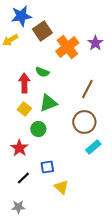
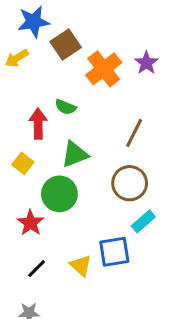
yellow square: (24, 109) -> (23, 163), moved
green circle: (38, 129) -> (59, 194), size x1.5
blue square: (47, 167) -> (114, 252), moved, size x1.5
yellow triangle: (61, 187) -> (81, 266), moved

